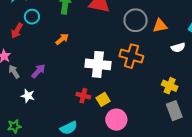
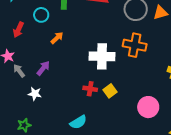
cyan circle: (32, 17) -> (41, 15), moved
orange arrow: (62, 39) -> (57, 38), moved
pink circle: (116, 120) -> (148, 107), moved

